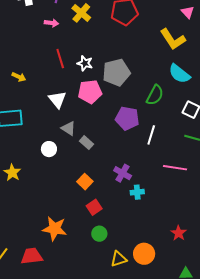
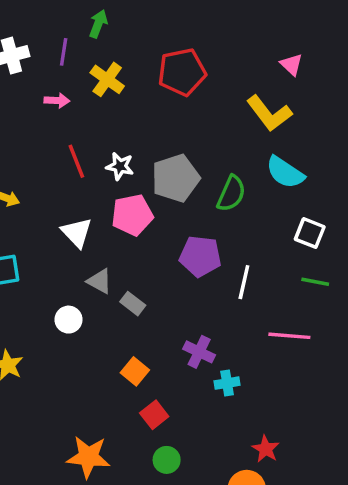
green semicircle: (155, 95) -> (231, 194), moved
red star: (179, 233) -> (266, 449), moved

